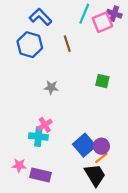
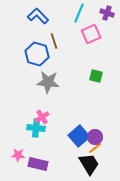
pink square: (102, 22) -> (91, 34), moved
brown line: (67, 44) -> (54, 41), moved
blue hexagon: (30, 45) -> (37, 54), moved
gray star: (51, 87) -> (48, 82), size x1.6

